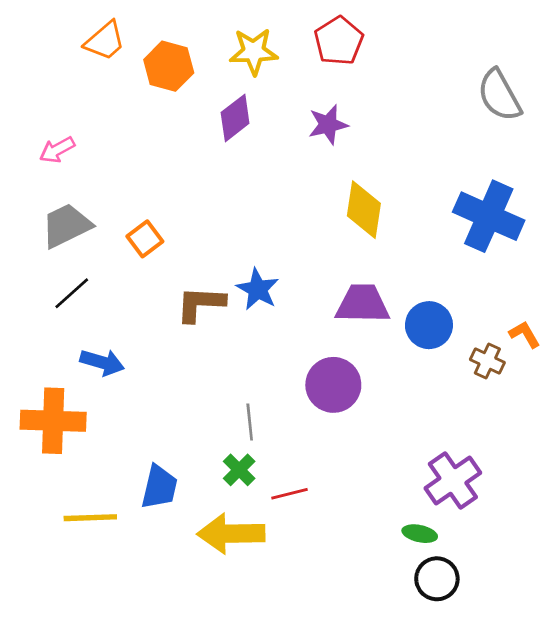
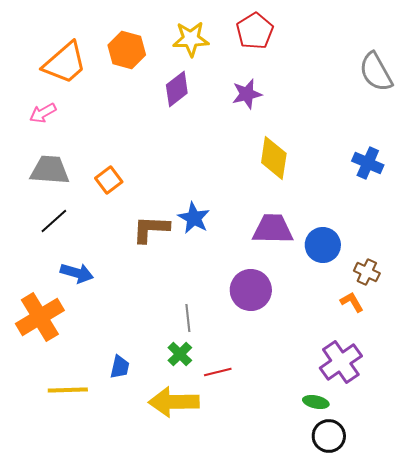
orange trapezoid: (105, 41) -> (65, 63), moved, size x1.4
blue cross: (489, 216) -> (368, 163), size x0.6
gray trapezoid: (66, 226) -> (50, 170), turned 30
orange L-shape: (525, 334) -> (352, 302), moved
orange cross: (53, 421) -> (40, 317), turned -33
blue trapezoid: (159, 487) -> (120, 367), size x0.7

